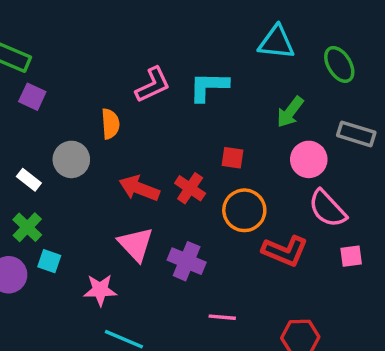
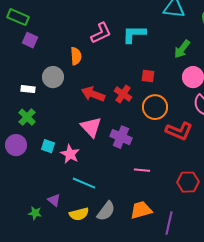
white rectangle: (29, 180) -> (28, 89), turned -32
cyan square: (49, 261) -> (48, 146), moved
pink star: (100, 290) -> (70, 154), turned 30

